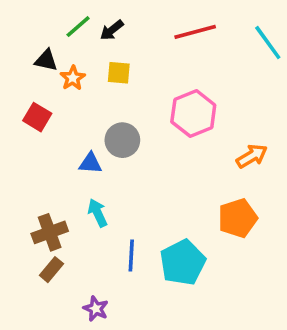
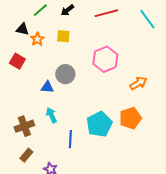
black arrow: (112, 30) -> (67, 10), moved
cyan pentagon: (183, 263) -> (99, 124), moved
brown rectangle: (51, 270) -> (26, 155), moved

